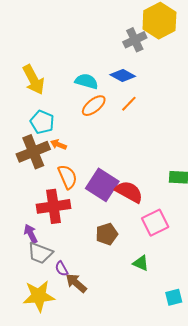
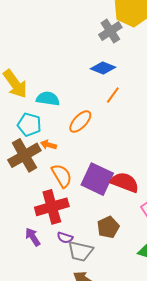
cyan semicircle: (86, 81) -> (48, 99), moved
orange ellipse: (94, 106) -> (80, 122), moved
gray trapezoid: (40, 253) -> (80, 251), moved
purple semicircle: (62, 269) -> (65, 238), moved, turned -35

